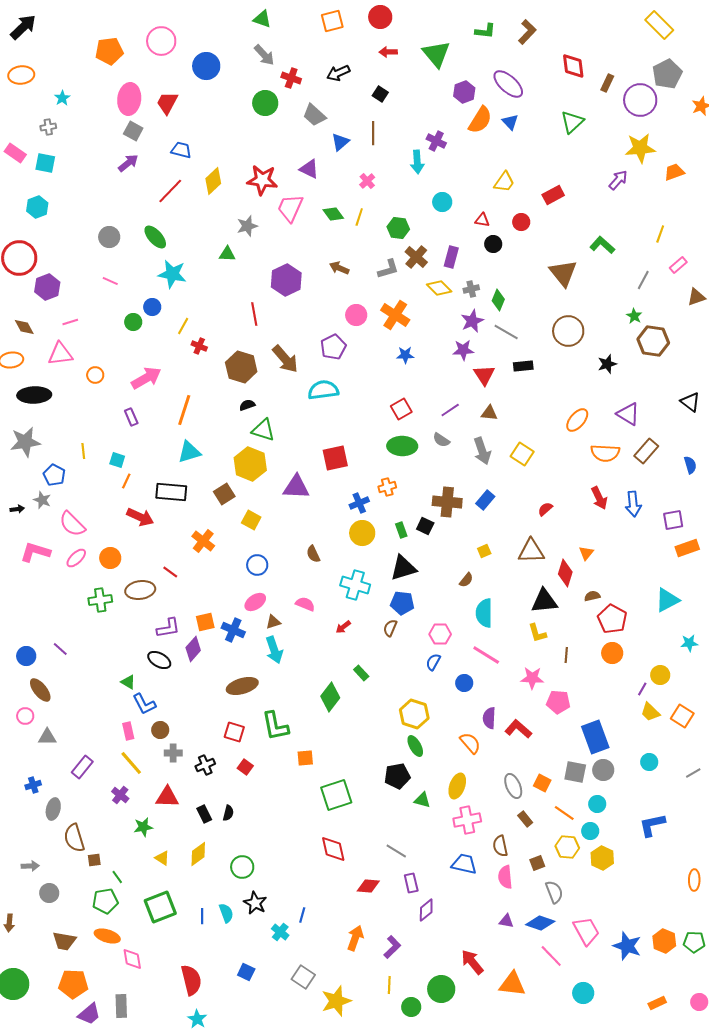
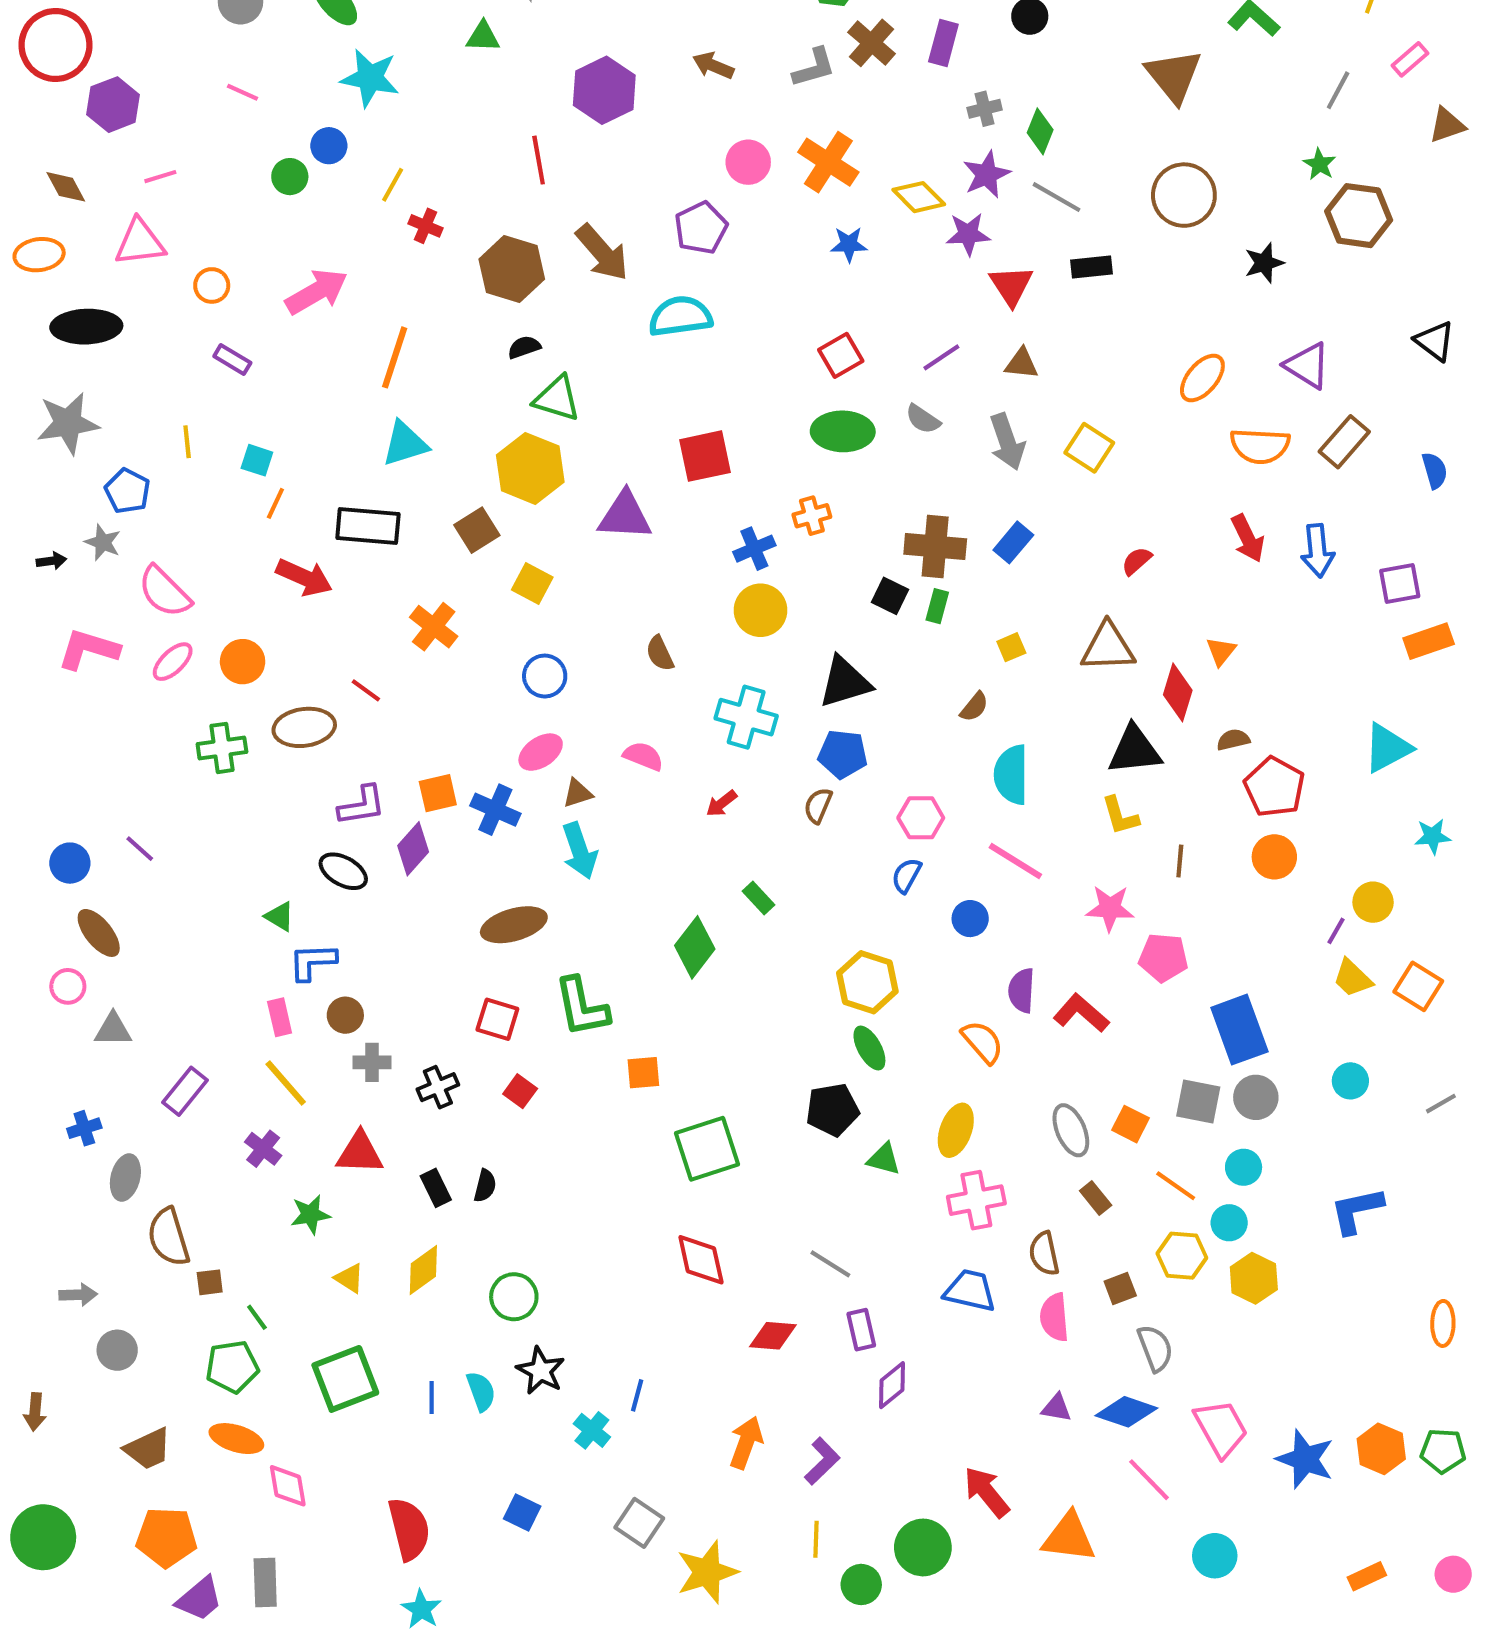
yellow diamond: (439, 288) -> (919, 197), moved
purple rectangle: (131, 417) -> (232, 359), moved, turned -36
green rectangle: (401, 530) -> (937, 606), moved, turned 35
blue L-shape: (144, 704) -> (312, 962), turned 115
brown trapezoid: (64, 941) -> (148, 1449), turned -35

